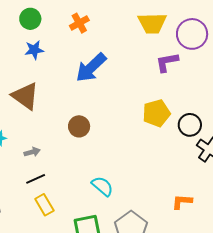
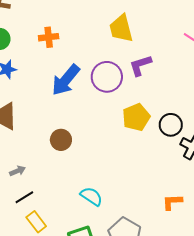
orange cross: (79, 23) -> (49, 37), turned 30
yellow trapezoid: (152, 23) -> (121, 28), turned 84
purple circle: (192, 34) -> (107, 77), moved

